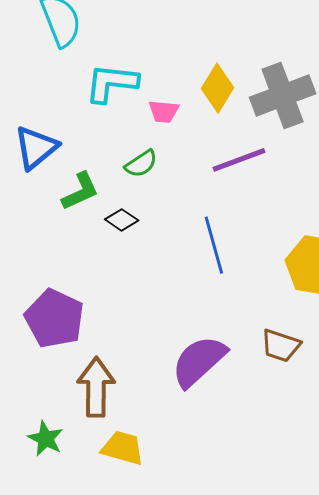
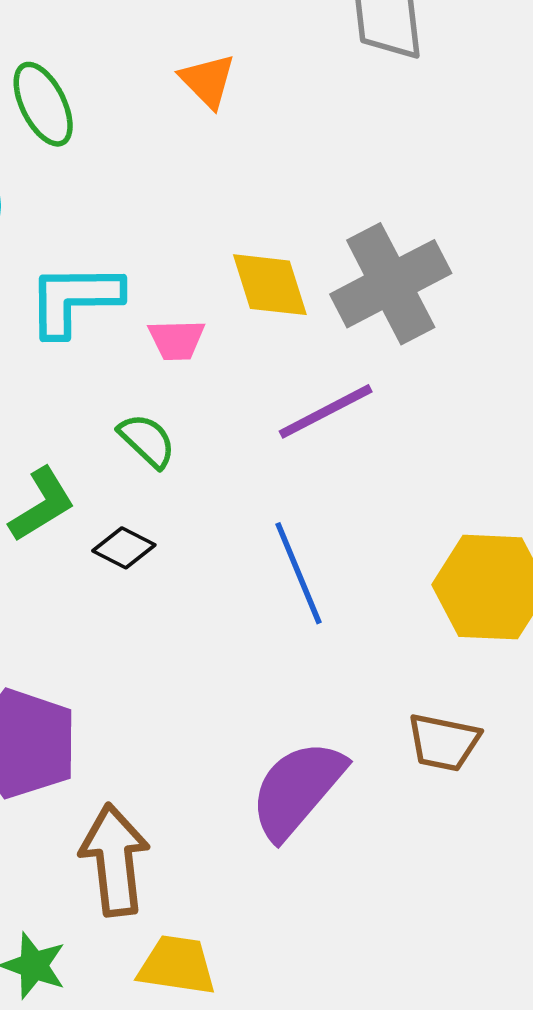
yellow diamond: (217, 88) -> (270, 285), turned -42
green semicircle: (141, 164) -> (147, 441), turned -96

